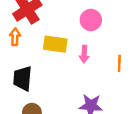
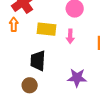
black trapezoid: (22, 78) -> (38, 61), moved

